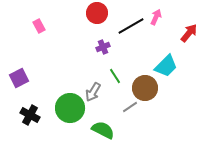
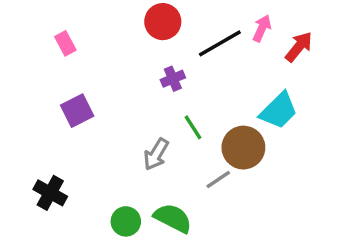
red arrow: (189, 33) -> (299, 47), moved
purple square: (19, 78) -> (77, 111), moved
green circle: (70, 108) -> (126, 221), moved, size x0.6

